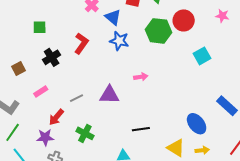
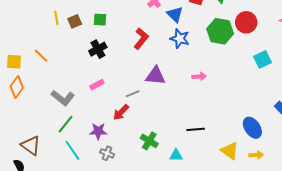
black cross: (52, 57) -> (98, 49), moved
brown square: (18, 69) -> (75, 21), moved
purple triangle: (109, 95) -> (155, 76), moved
red arrow: (56, 117) -> (121, 112), moved
green cross: (85, 133) -> (149, 141), moved

